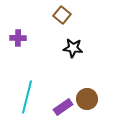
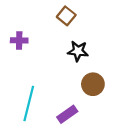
brown circle: (87, 99) -> (93, 84), moved

